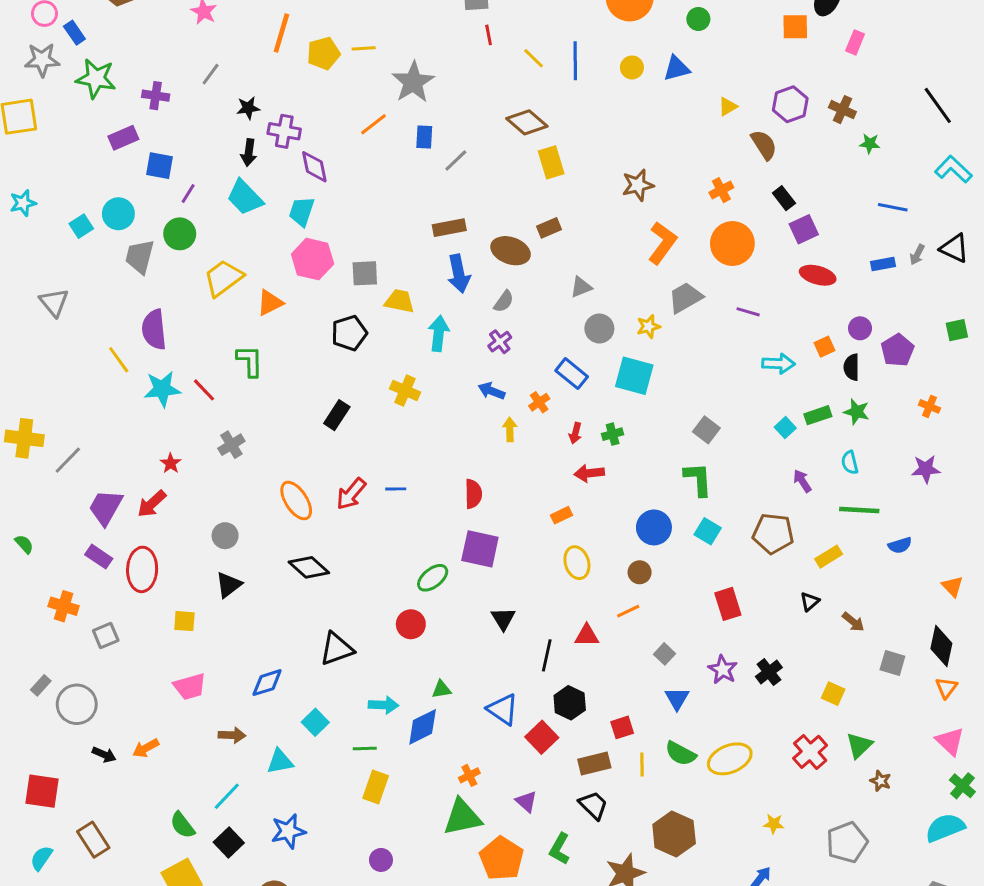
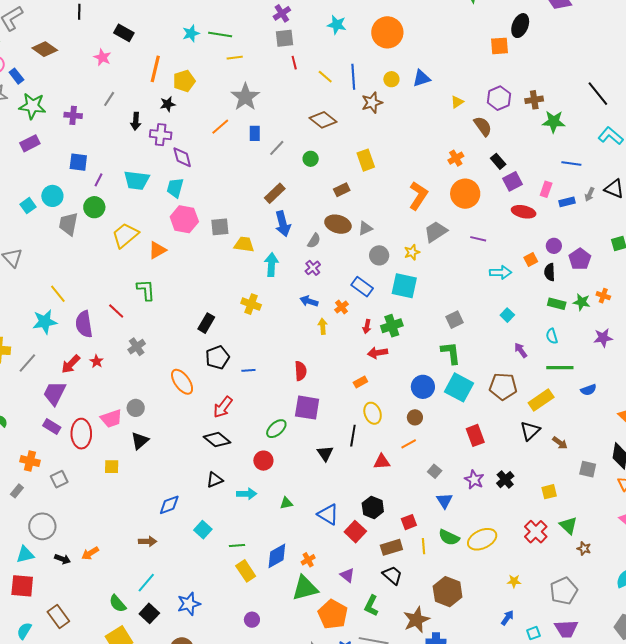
green circle: (698, 19) -> (311, 159), moved
pink rectangle: (855, 42) -> (546, 189), moved
yellow line: (364, 48) -> (235, 58), moved
black star: (248, 108) -> (168, 104), moved
brown cross: (842, 110) -> (534, 100), turned -30
purple rectangle: (123, 138) -> (30, 143), moved
green star: (870, 144) -> (554, 122), size x1.6
black arrow: (249, 153) -> (136, 121), moved
yellow rectangle: (551, 162) -> (366, 160), moved
brown star: (638, 185) -> (372, 103), moved
cyan trapezoid: (245, 197) -> (137, 180), turned -36
brown rectangle: (449, 228) -> (275, 193), turned -30
brown ellipse: (511, 251) -> (338, 224), moved
purple semicircle: (154, 329) -> (84, 324), moved
black pentagon: (349, 333) -> (218, 357), moved
cyan star: (162, 389) -> (45, 322), moved
green star: (857, 412) -> (582, 302), moved
green rectangle: (818, 415) -> (557, 304), moved, turned 36
gray square: (706, 430) -> (455, 320), turned 30
green cross: (613, 434) -> (392, 326), size x1.5
red arrow: (351, 494) -> (223, 407), moved
red arrow: (152, 504) -> (71, 364), moved
cyan square: (708, 531) -> (459, 387), size x1.6
yellow rectangle: (829, 557) -> (541, 400), size x1.4
black diamond: (309, 567) -> (217, 440), moved
black triangle: (810, 601) -> (530, 431), size x1.5
black triangle: (337, 649) -> (215, 480), size x0.7
black line: (547, 655) -> (353, 436), moved
gray rectangle: (41, 685) -> (17, 491), moved
pink trapezoid: (190, 687) -> (111, 419), moved
yellow square: (833, 694) -> (549, 492), turned -35
cyan arrow: (384, 705) -> (247, 494), moved
blue diamond: (423, 727) -> (277, 556), moved
green triangle: (859, 745) -> (568, 525), turned -30
cyan triangle: (280, 761) -> (25, 555), moved
yellow rectangle: (376, 787) -> (246, 571), turned -50

